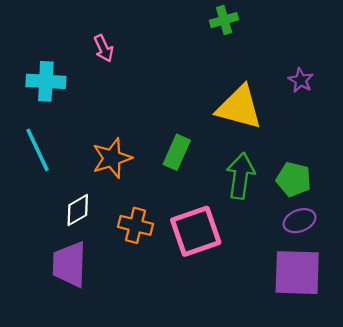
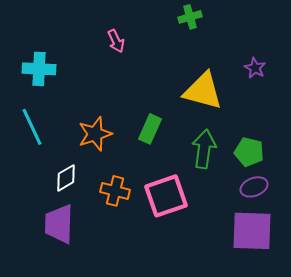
pink arrow: (104, 48) -> (116, 41), moved

